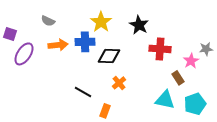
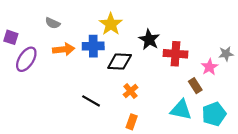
black star: (139, 25) -> (149, 40), moved
orange rectangle: (105, 111) -> (132, 122), moved

